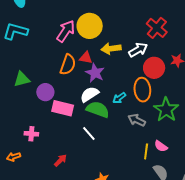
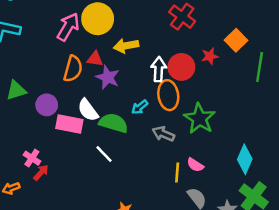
white arrow: (138, 50) -> (159, 69), moved, turned -54
white semicircle: (89, 94) -> (88, 110), moved, turned -90
pink cross: (31, 134) -> (32, 158), turned 32
red arrow: (60, 160) -> (41, 173), moved

